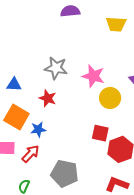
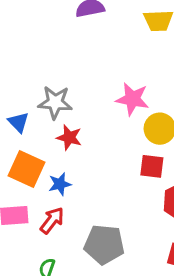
gray star: (56, 68) -> (55, 102), moved
blue triangle: (14, 85) -> (18, 122), turned 49
red square: (100, 133) -> (152, 166), moved

